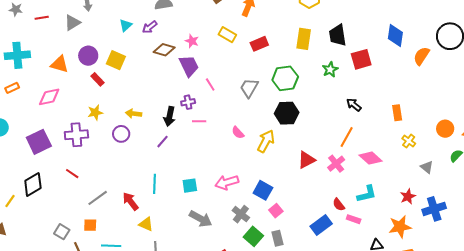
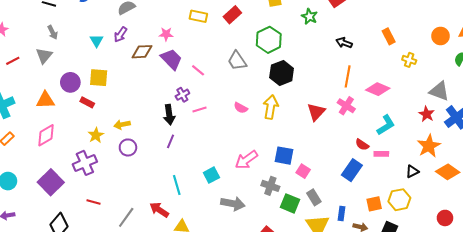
gray trapezoid: (249, 88) -> (237, 61), turned -45
yellow arrow: (134, 114) -> (122, 125), moved
gray triangle: (427, 167) -> (439, 91), moved, size x1.5

